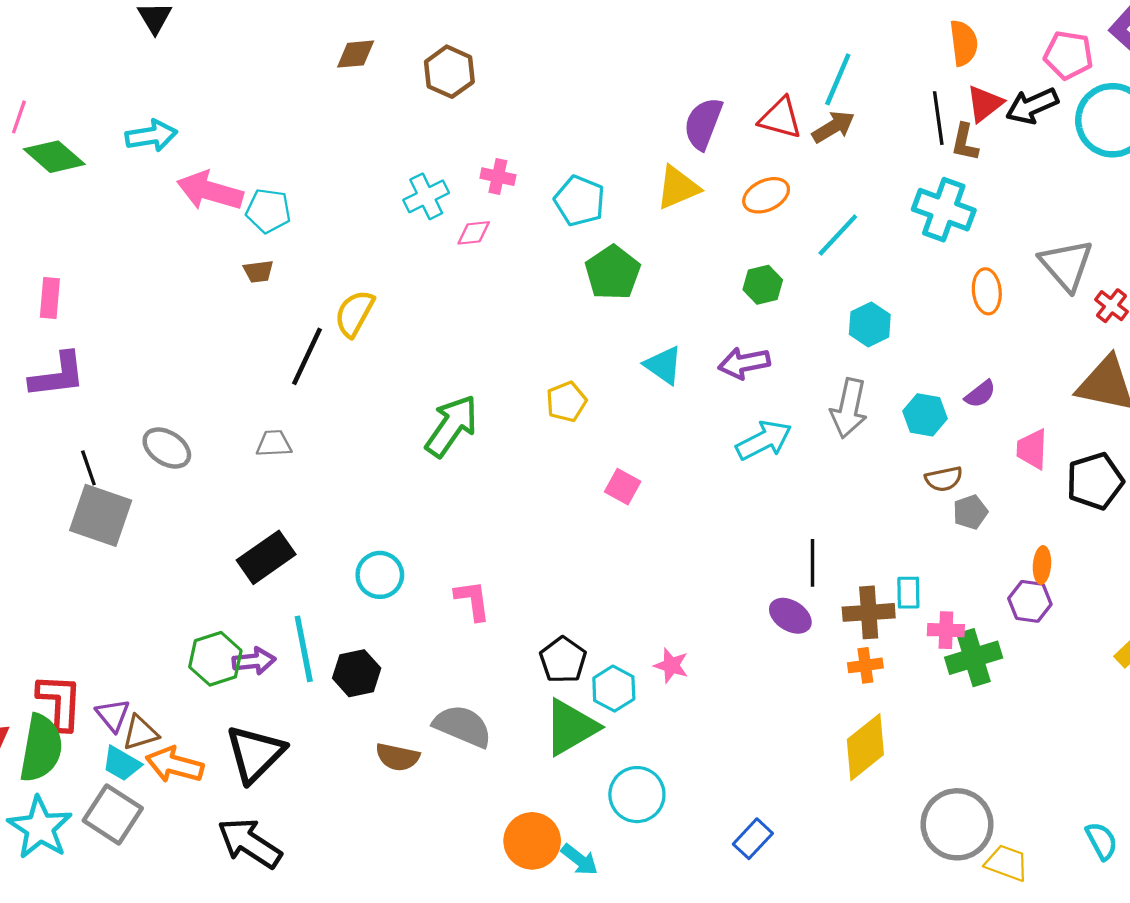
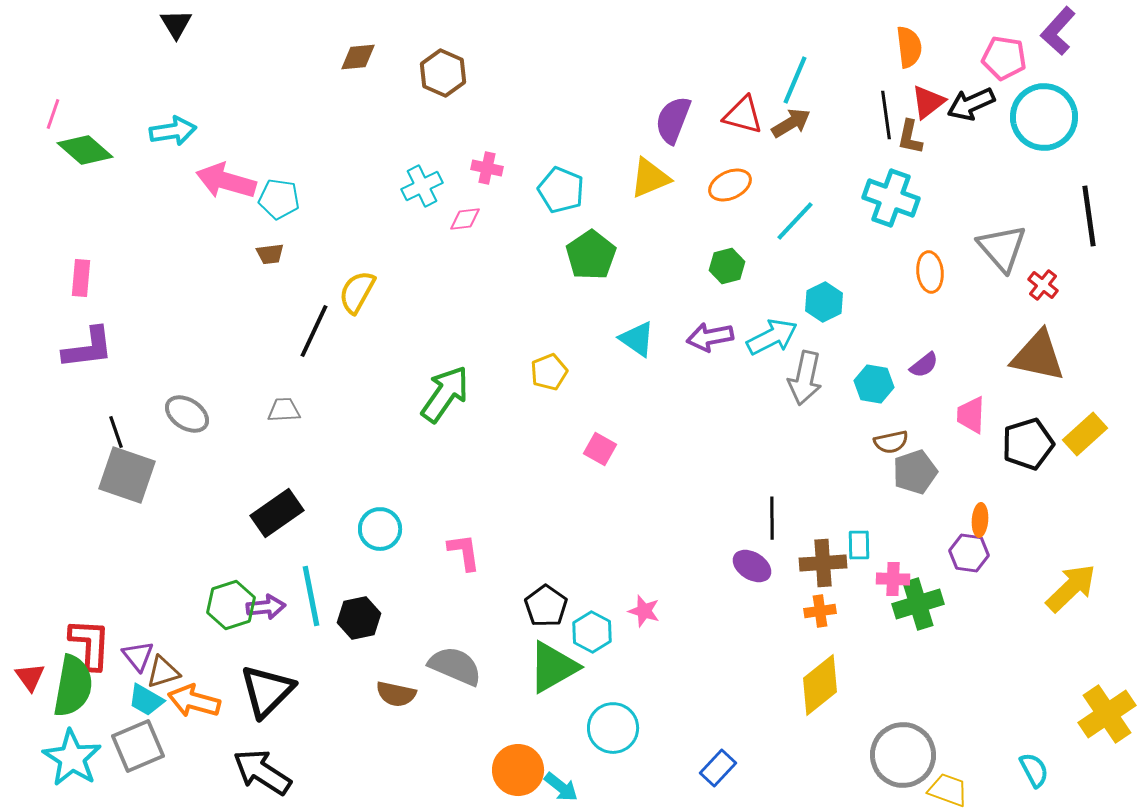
cyan arrow: (764, 440) -> (772, 337), moved
gray pentagon: (970, 512) -> (915, 472), size x1.4
gray square: (113, 814) -> (138, 746), turned 34

